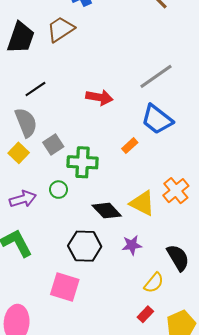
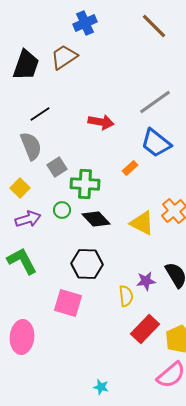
yellow square: (19, 153) -> (20, 188), moved
black diamond: (107, 211) -> (96, 219), moved
purple star: (132, 245) -> (146, 281), moved
yellow semicircle: (154, 283) -> (126, 296), moved, turned -45
red rectangle: (145, 314) -> (145, 329), size x1.8

